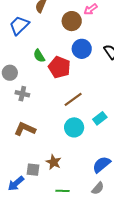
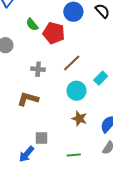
gray cross: (22, 94) -> (38, 69), moved
brown star: (54, 162) -> (79, 119), moved

